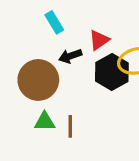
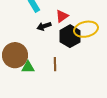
brown circle: (38, 80) -> (15, 55), moved
brown line: (70, 126) -> (55, 64), moved

